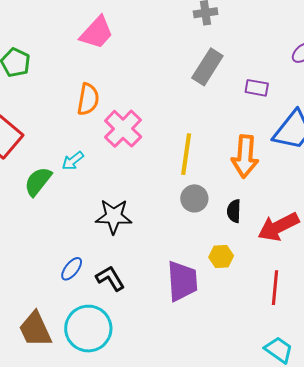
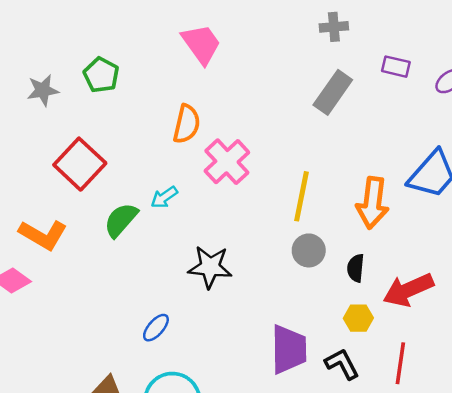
pink trapezoid: (97, 33) -> (201, 44), turned -81
purple rectangle: (257, 88) -> (396, 67), moved
yellow hexagon: (221, 257) -> (358, 318), moved
black L-shape: (110, 278) -> (342, 364), moved

